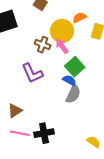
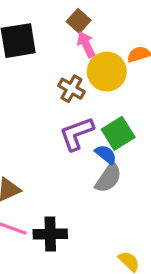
pink arrow: (62, 46) -> (86, 44), moved
purple L-shape: (32, 73) -> (77, 134), moved, turned 85

